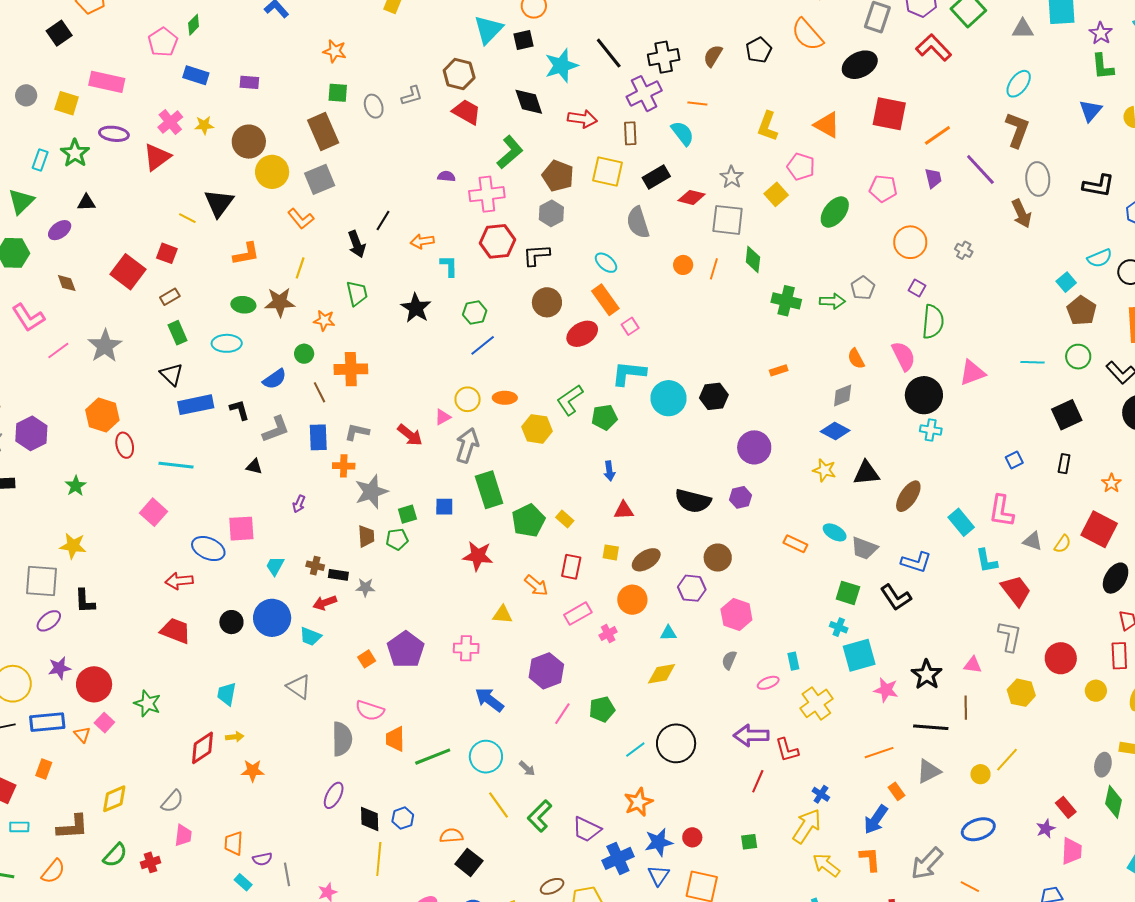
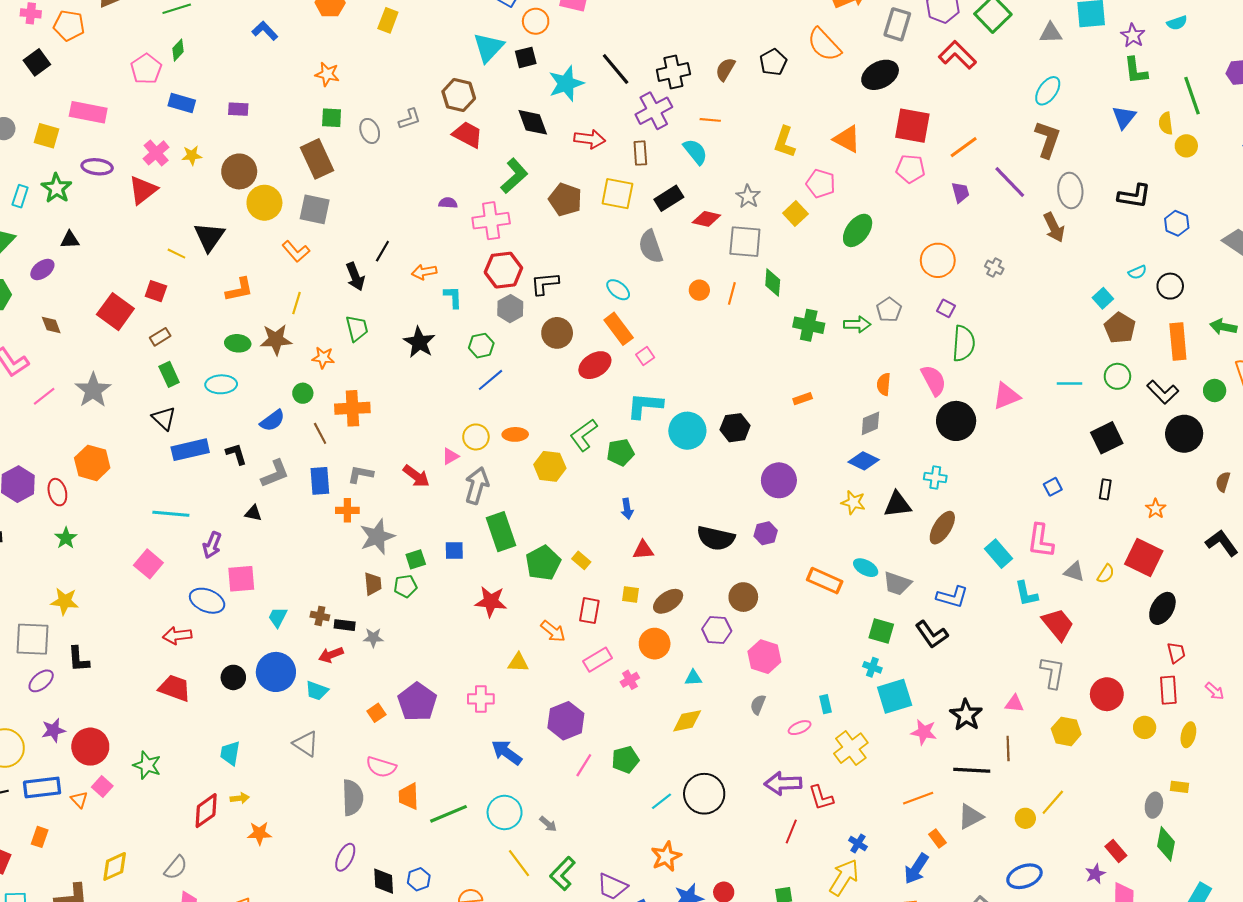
gray square: (320, 179) -> (315, 209), turned 36
pink pentagon: (883, 188) -> (910, 169), moved
gray hexagon: (551, 213) -> (510, 309), moved
cyan semicircle: (1100, 258) -> (1137, 272), size x0.7
orange semicircle: (856, 359) -> (884, 384), turned 35
cyan cross: (931, 430) -> (935, 478), moved
red ellipse: (125, 445) -> (57, 492), moved
purple arrow: (299, 504) -> (212, 545), moved, size x1.4
orange rectangle: (795, 544) -> (825, 581), size x1.4

